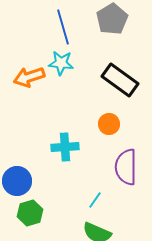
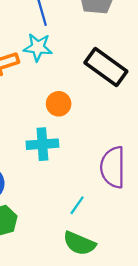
orange circle: (109, 124) -> (59, 104), moved

